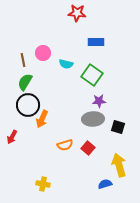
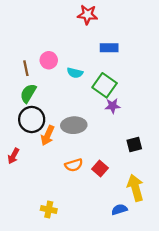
purple star: (99, 101) -> (113, 106), moved
gray ellipse: (93, 119) -> (74, 125), moved
black square: (118, 127) -> (134, 145), turned -32

